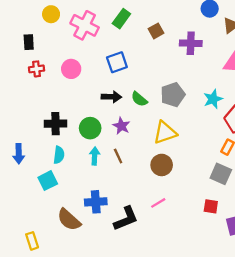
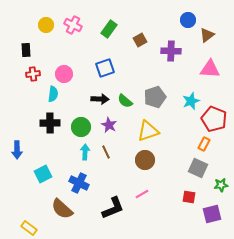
pink cross: (85, 25) -> (73, 25), moved, size x0.7
cyan semicircle: (59, 155) -> (53, 94), moved
blue cross: (96, 202) -> (79, 183), moved, turned 30
yellow rectangle: (32, 241) -> (29, 228), turned -35

